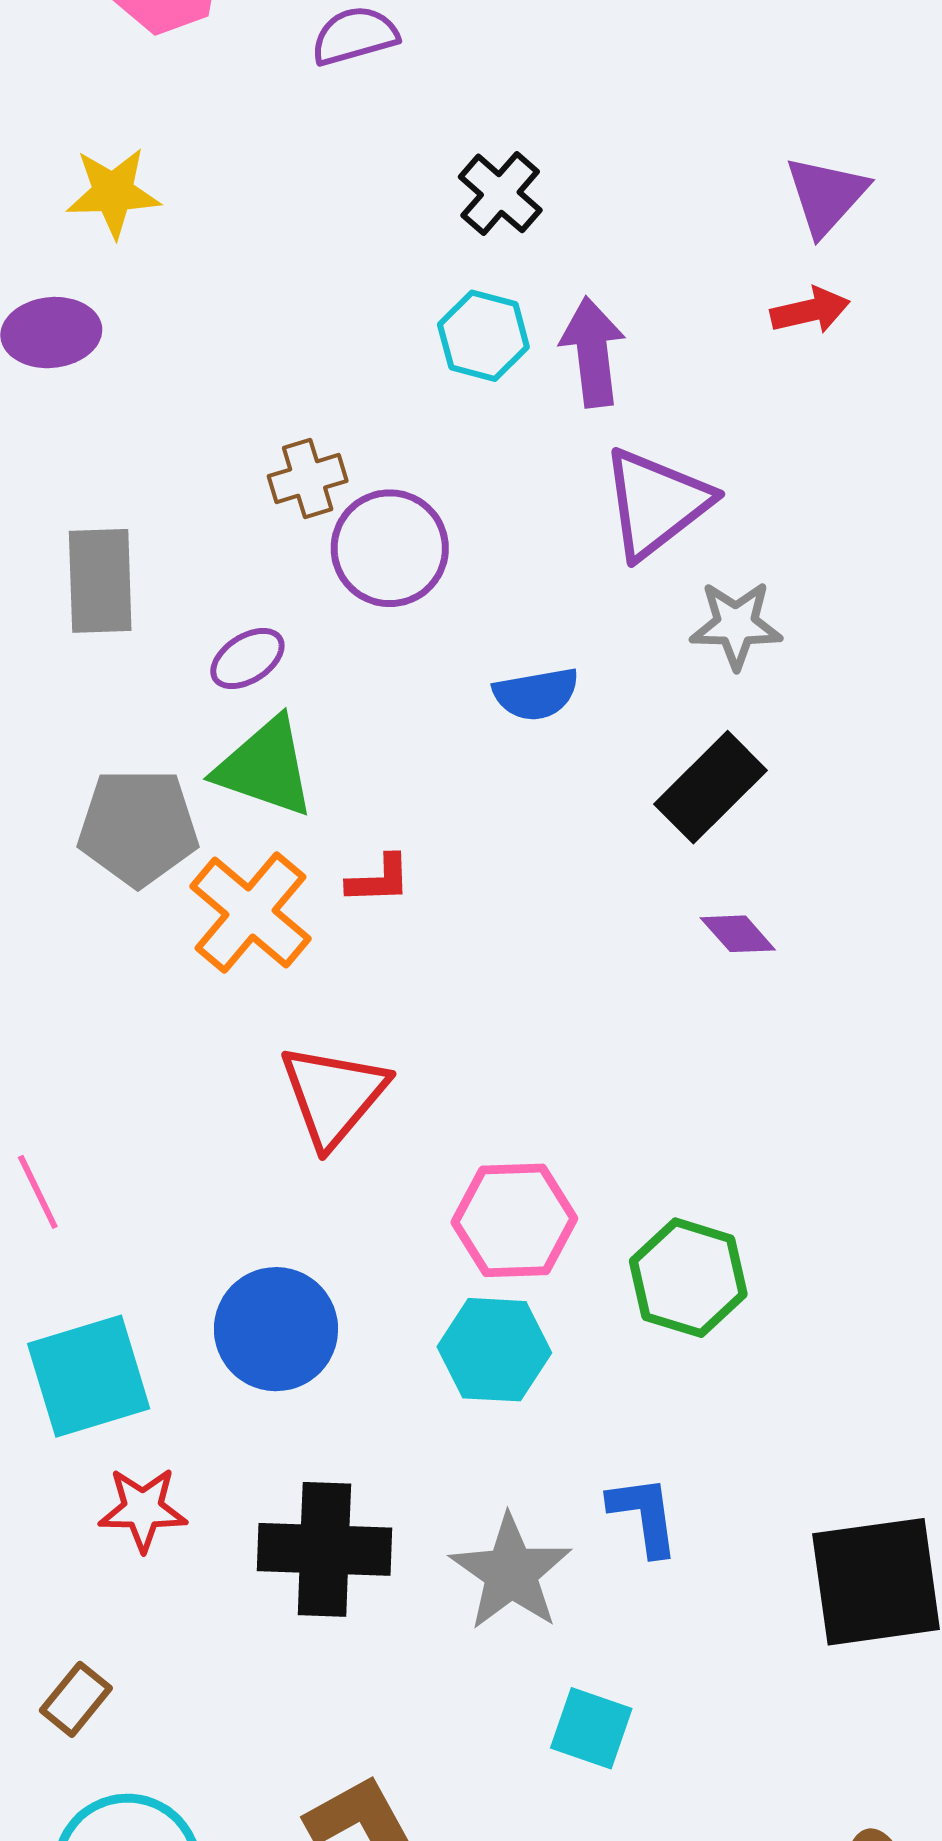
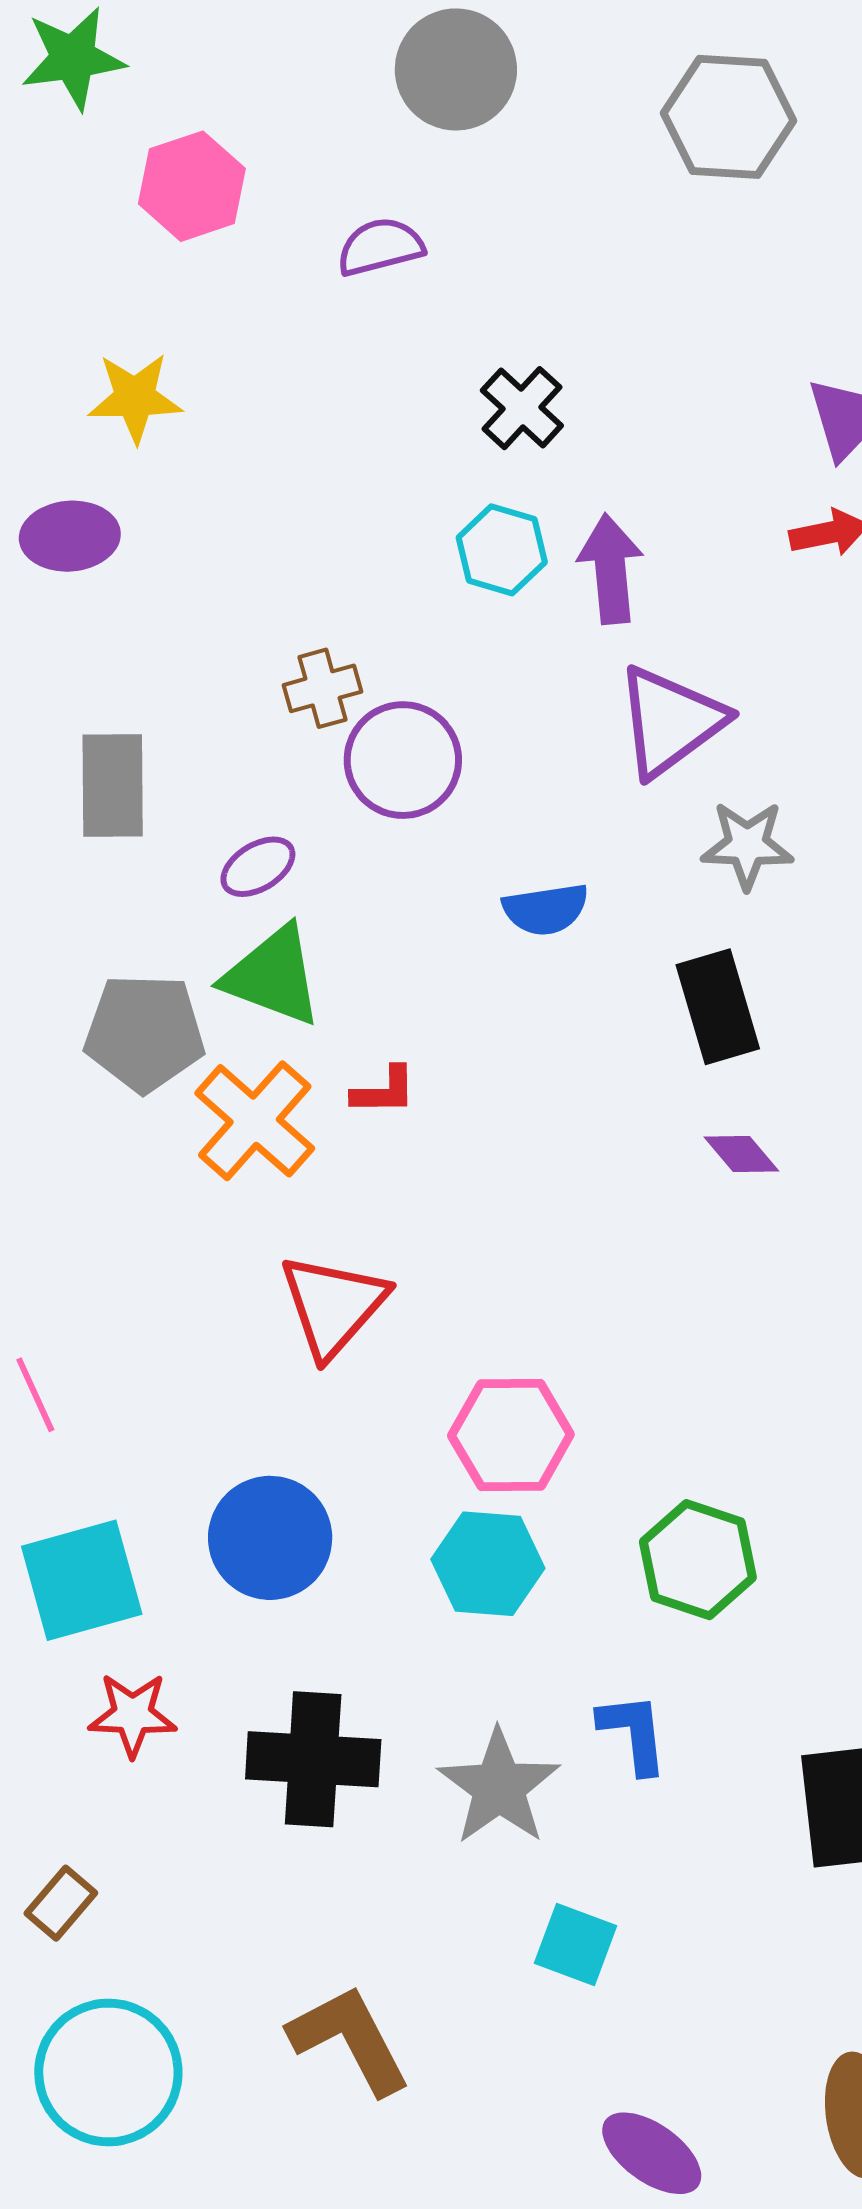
black rectangle: (711, 787) -> (718, 1007), turned -63
green hexagon: (688, 1278) -> (698, 1560), moved

